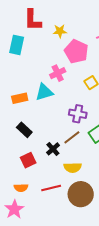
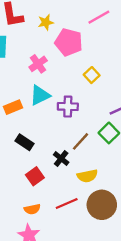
pink cross: (58, 73) -> (38, 64), moved
purple cross: (78, 114) -> (68, 107), moved

